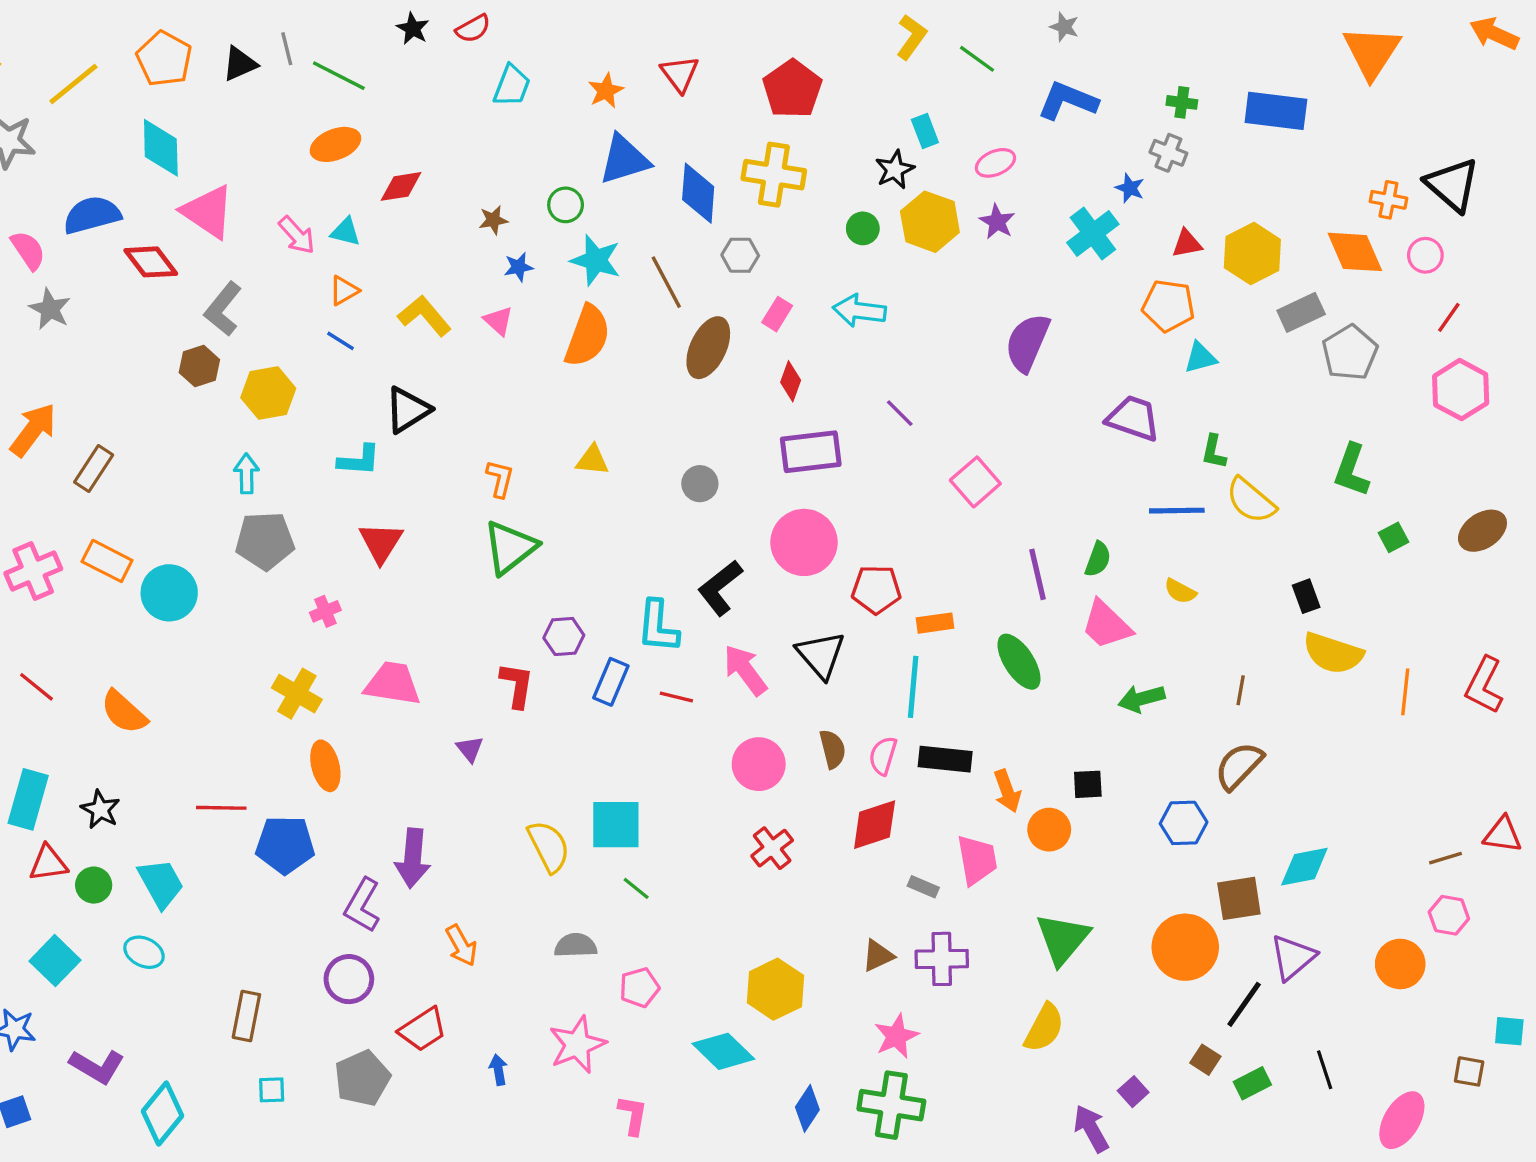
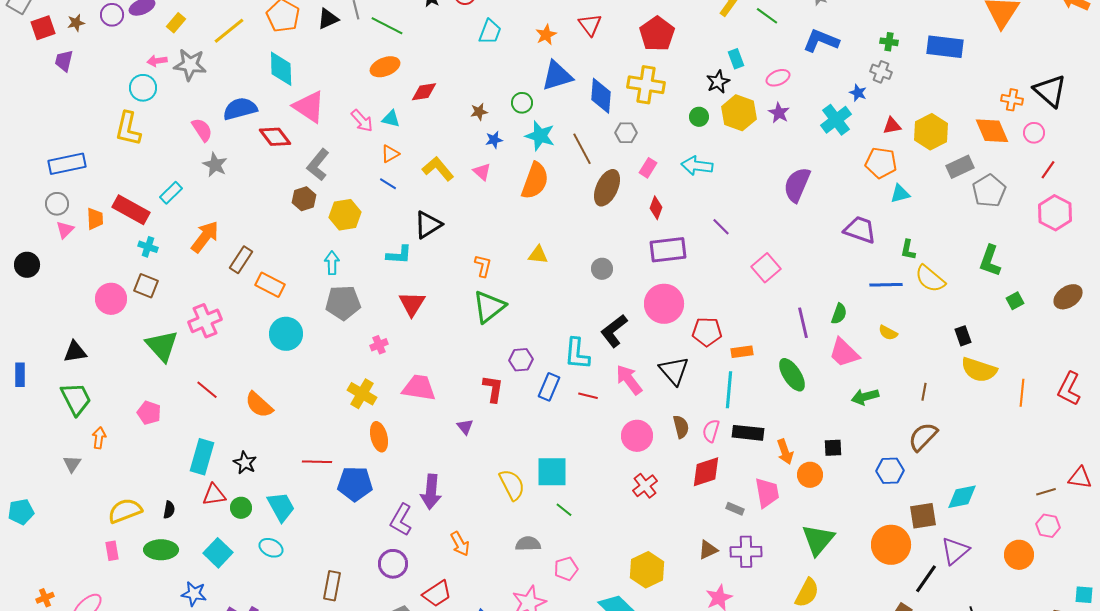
orange rectangle: (107, 561) -> (270, 285), moved

